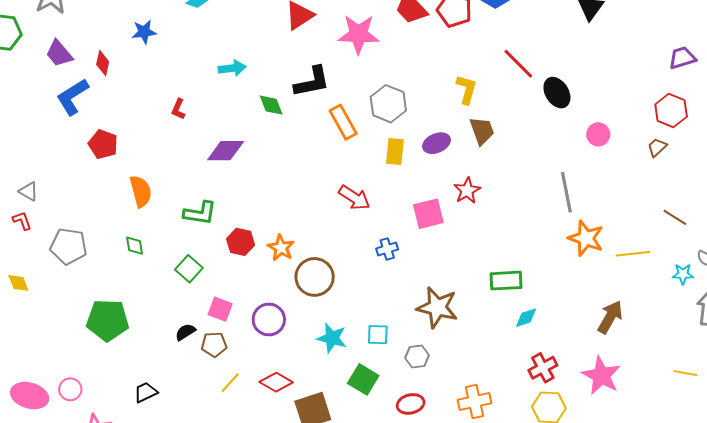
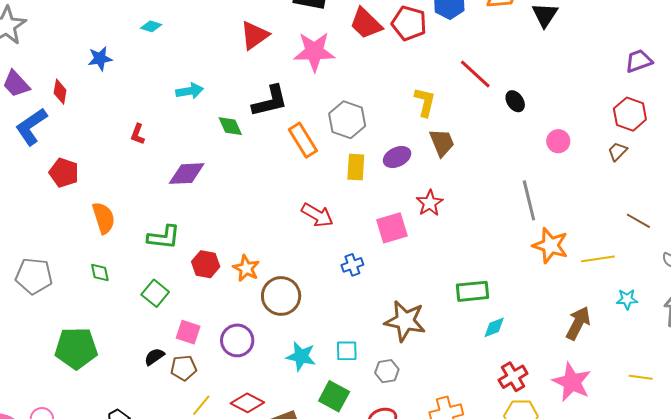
black ellipse: (557, 93) -> (515, 101), size x0.7
cyan star: (683, 274) -> (627, 299), moved
yellow line: (685, 373) -> (641, 377), moved

